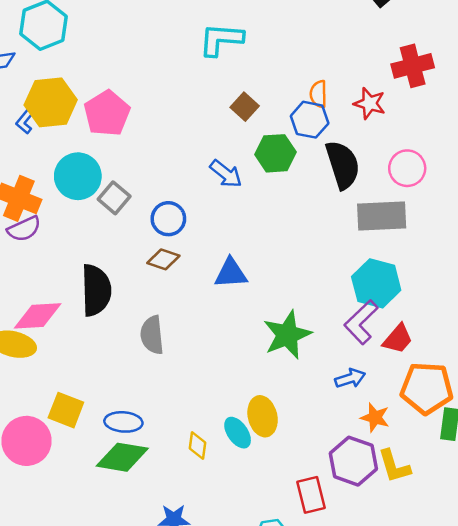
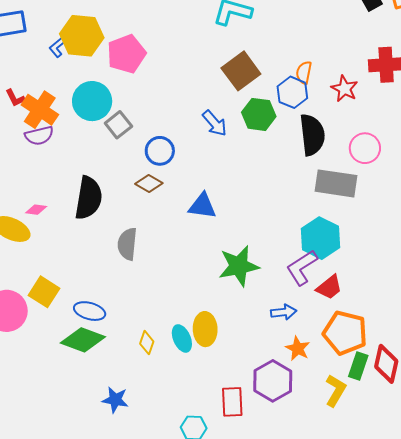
brown square: (245, 107) -> (241, 71), size x1.6
pink diamond: (38, 316) -> (36, 210), size x0.5
yellow L-shape: (394, 466) -> (336, 391), moved, turned -144

